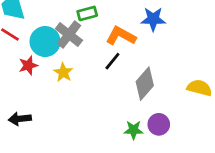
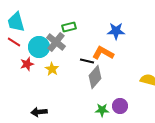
orange L-shape: (121, 36) -> (103, 53), moved
black line: (112, 61) -> (87, 61), turned 64
gray diamond: (145, 84) -> (95, 77), moved
black arrow: (20, 119) -> (39, 112), moved

